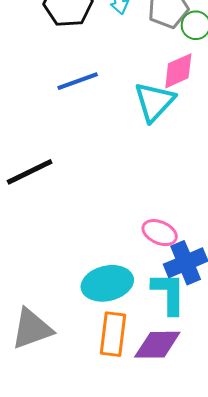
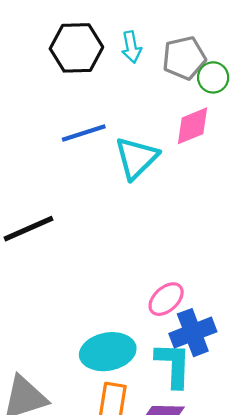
cyan triangle: (154, 102) -> (136, 158), moved
pink ellipse: (160, 233) -> (166, 299), turned -68

